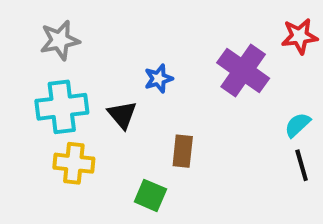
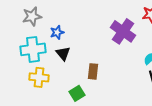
blue star: (158, 79) -> (57, 32), moved
green square: (150, 195) -> (77, 93), turned 35

